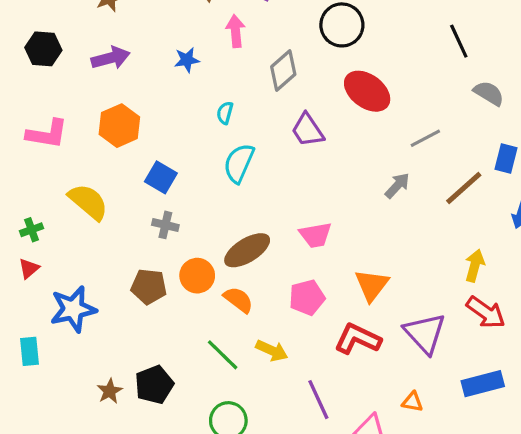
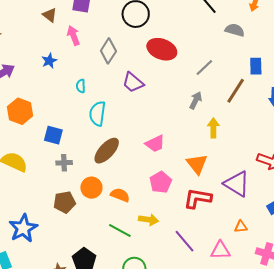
brown ellipse: (247, 250) -> (107, 151), moved
yellow arrow: (475, 266) -> (213, 128), moved

